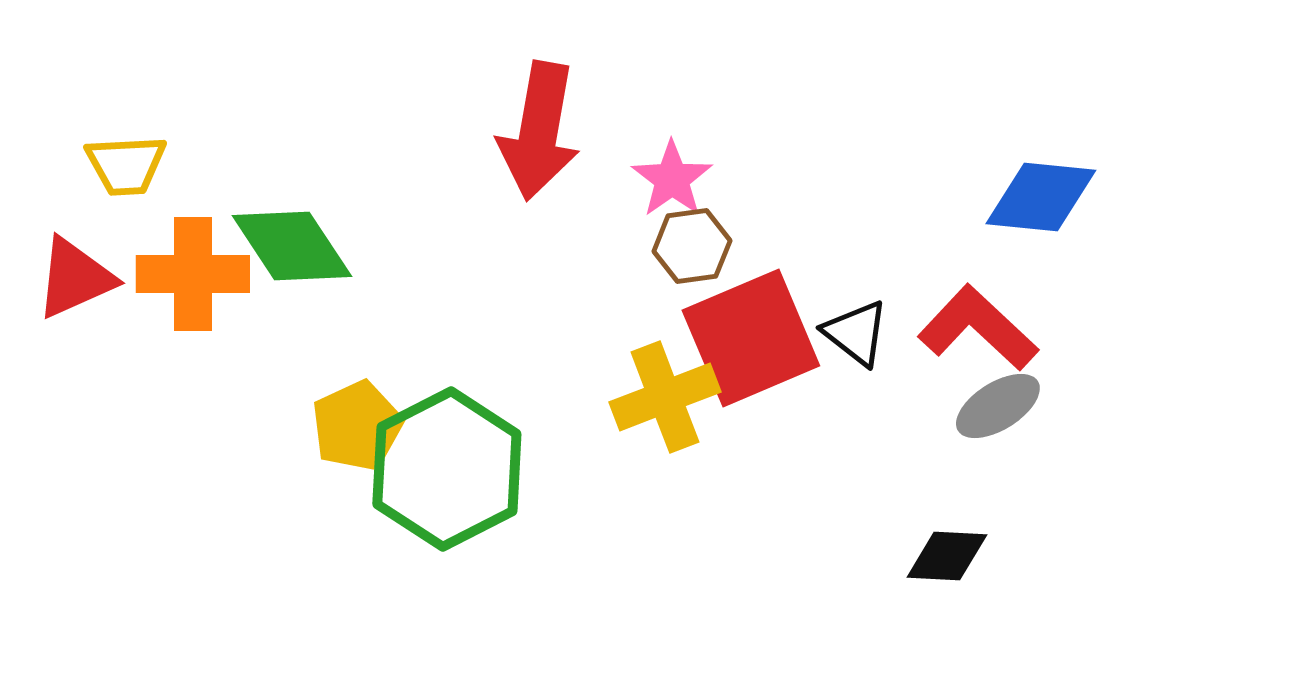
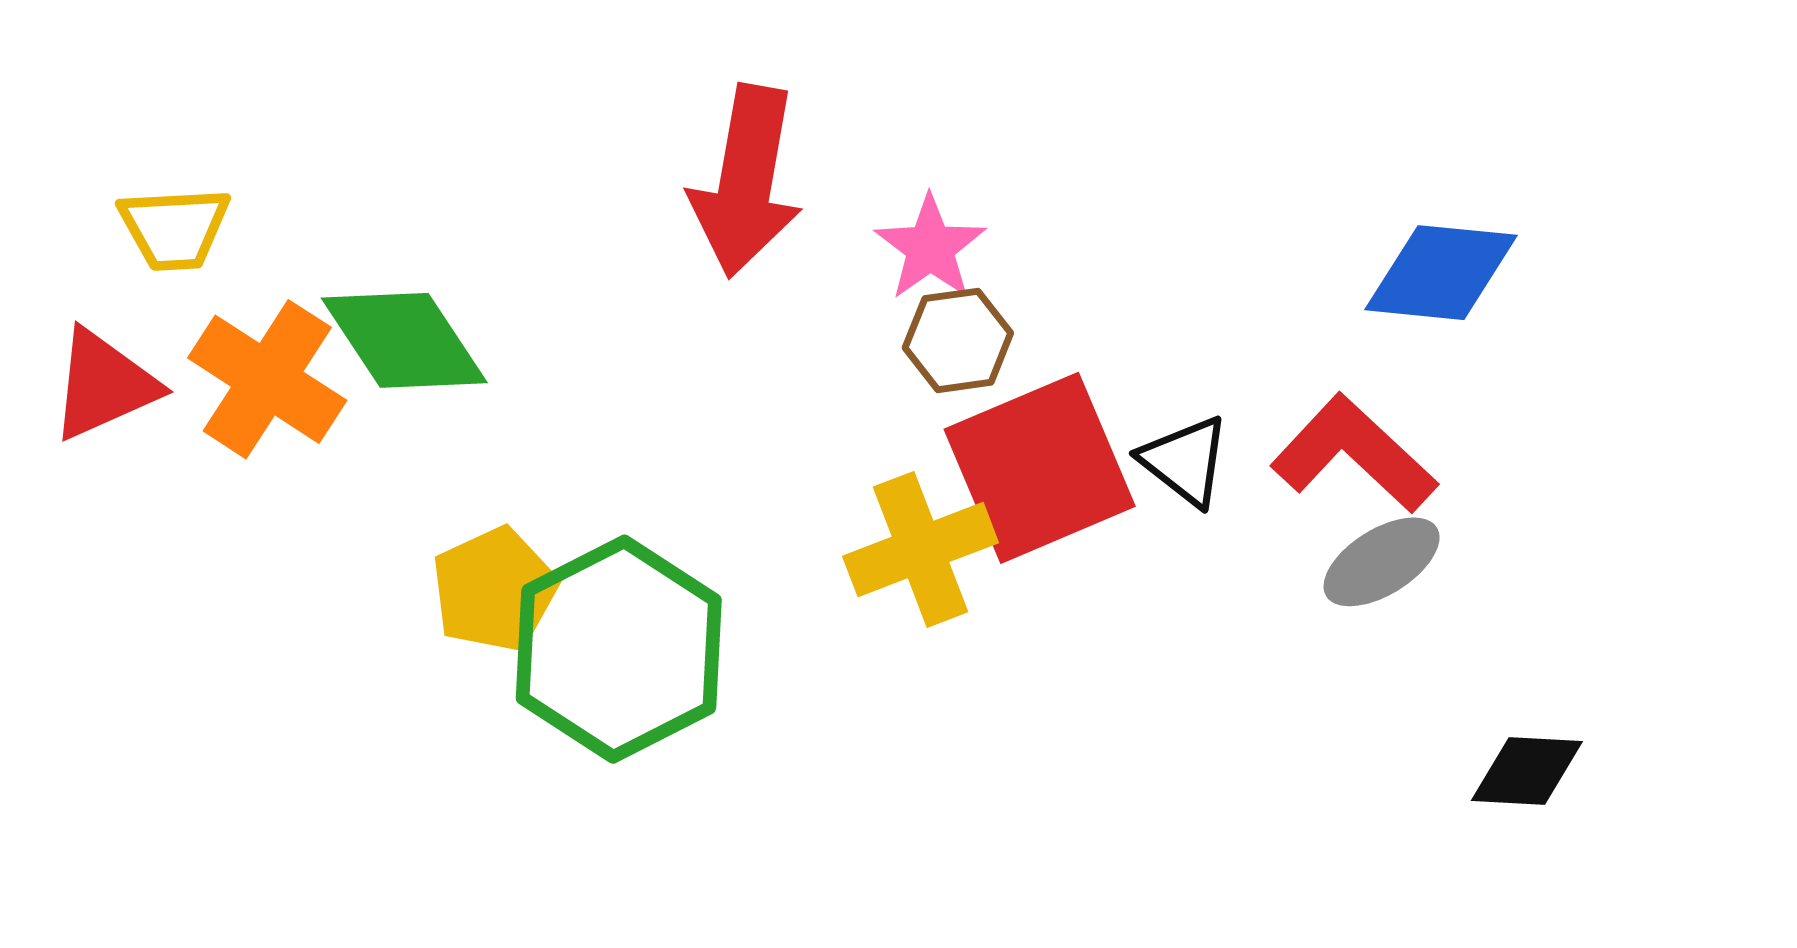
orange cross: (193, 274) -> (267, 379), turned 33
black diamond: (947, 556) -> (1527, 771), moved

